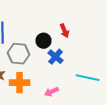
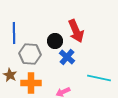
red arrow: (64, 31) -> (76, 31), size x1.6

